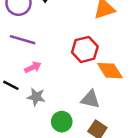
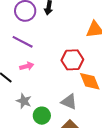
gray star: (36, 97) -> (24, 101), moved

